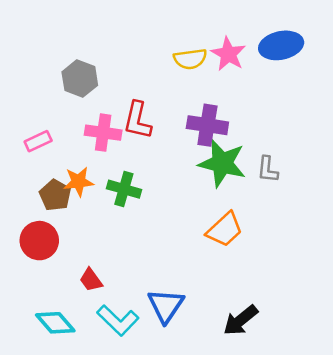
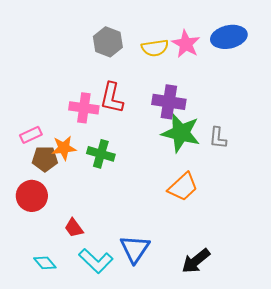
gray hexagon: (80, 79) -> (108, 42), moved
pink rectangle: (38, 141) -> (31, 135), moved
brown pentagon: (55, 195) -> (45, 159), turned -30
cyan diamond: (55, 323) -> (45, 263), size x0.7

